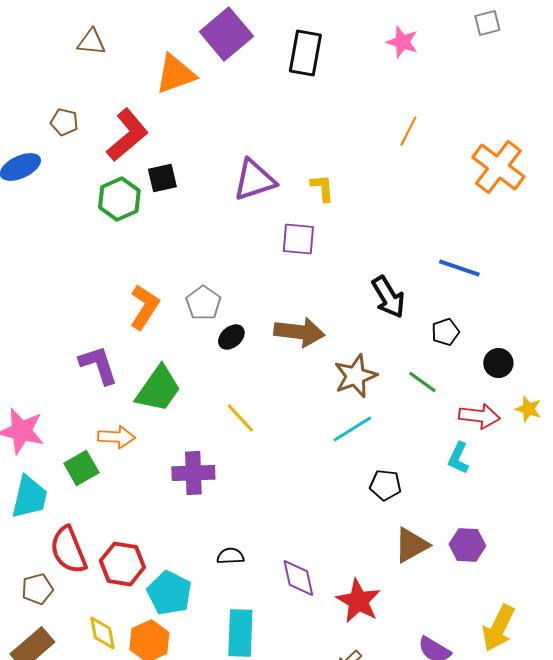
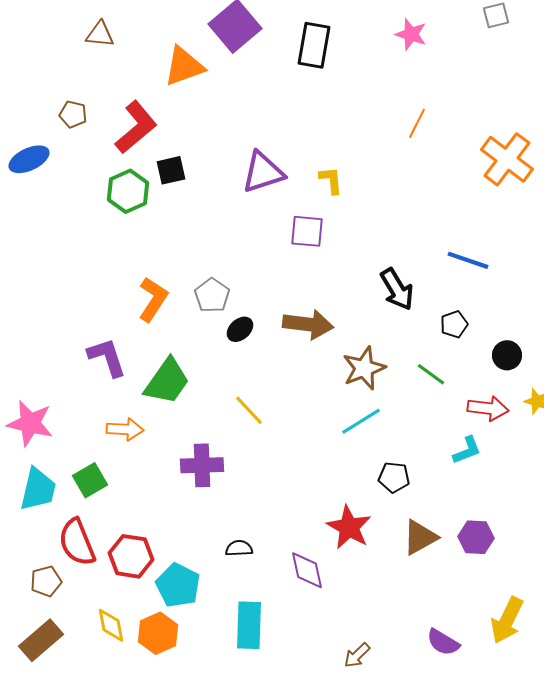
cyan L-shape: (458, 458) -> (467, 450), turned -136
green square: (81, 468) -> (90, 480), moved
red star: (358, 601) -> (349, 527), moved

